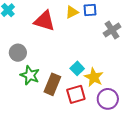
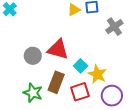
red triangle: (44, 21) -> (58, 49), moved
gray circle: (18, 53) -> (33, 56), moved
green star: (30, 75) -> (33, 93), moved

